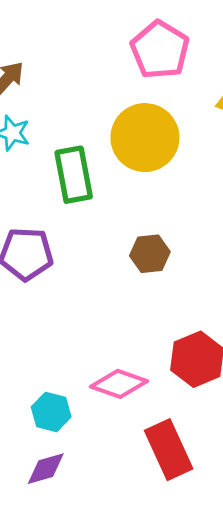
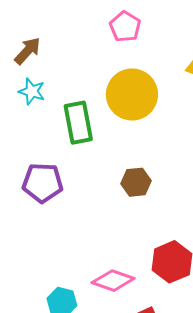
pink pentagon: (160, 50) -> (125, 27), moved, size x0.7

